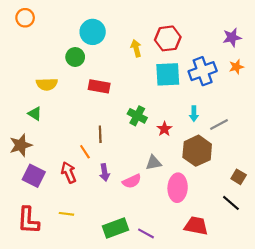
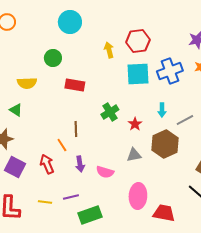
cyan circle: (93, 32) -> (70, 22), moved
green cross: (137, 116) -> (110, 112), turned 30
gray triangle: (154, 163) -> (134, 155), moved
pink semicircle: (132, 181) -> (105, 172), turned 42
pink ellipse: (178, 188) -> (138, 196), moved
purple line: (146, 233) -> (71, 197), moved, turned -42

